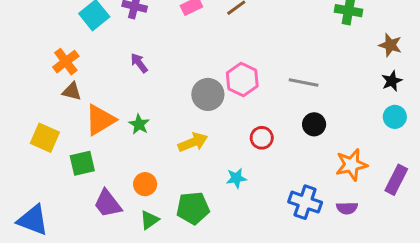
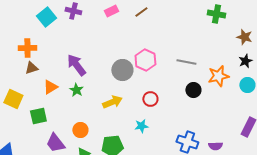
orange cross: (66, 62) -> (27, 48), turned 36
purple arrow: (139, 63) -> (76, 65), moved, size x1.6
brown triangle: (72, 91) -> (31, 68), turned -32
orange triangle: (100, 120) -> (50, 87), size x0.7
red circle: (262, 138) -> (150, 99), moved
orange star: (351, 165) -> (218, 76), moved

